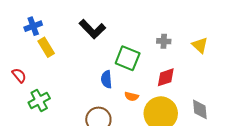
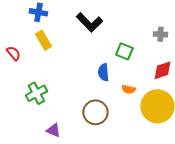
blue cross: (33, 26) -> (38, 12), moved, turned 30
green square: (128, 58) -> (124, 51), size x0.7
red semicircle: (19, 75) -> (13, 53), moved

